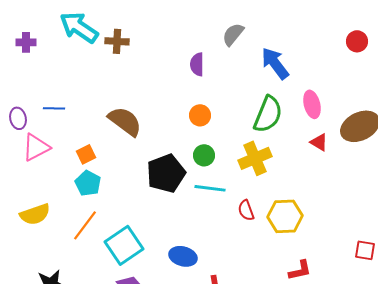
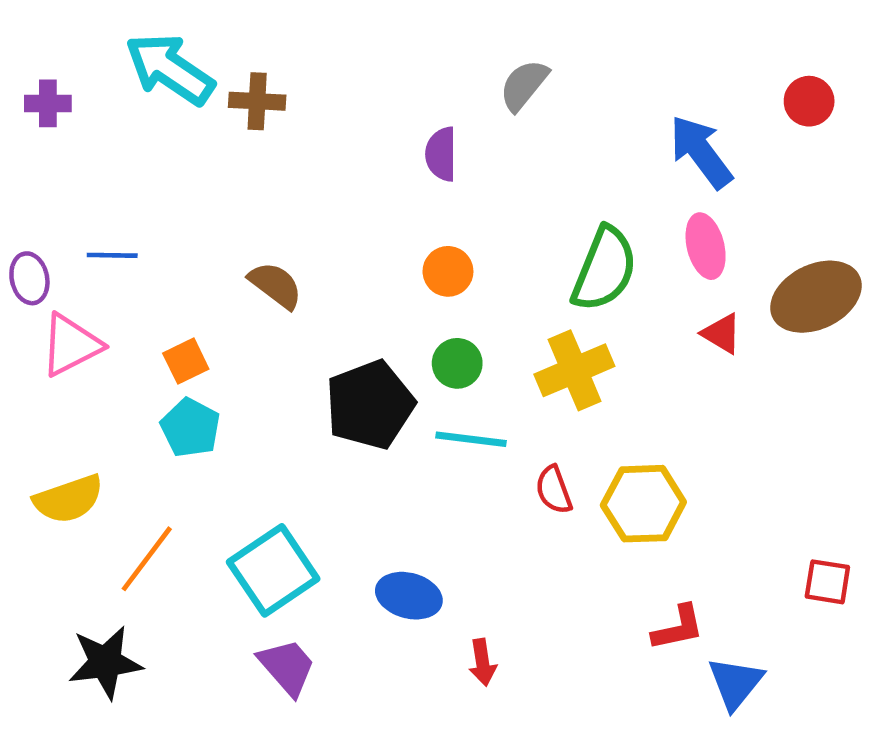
blue arrow: (275, 63) -> (701, 152), moved
brown semicircle: (125, 121) -> (275, 285), size x0.7
orange line: (85, 225) -> (147, 559), moved

